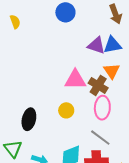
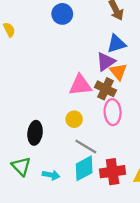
purple triangle: (96, 45) -> (106, 62), moved, turned -48
gray line: (100, 138) -> (86, 147), moved

